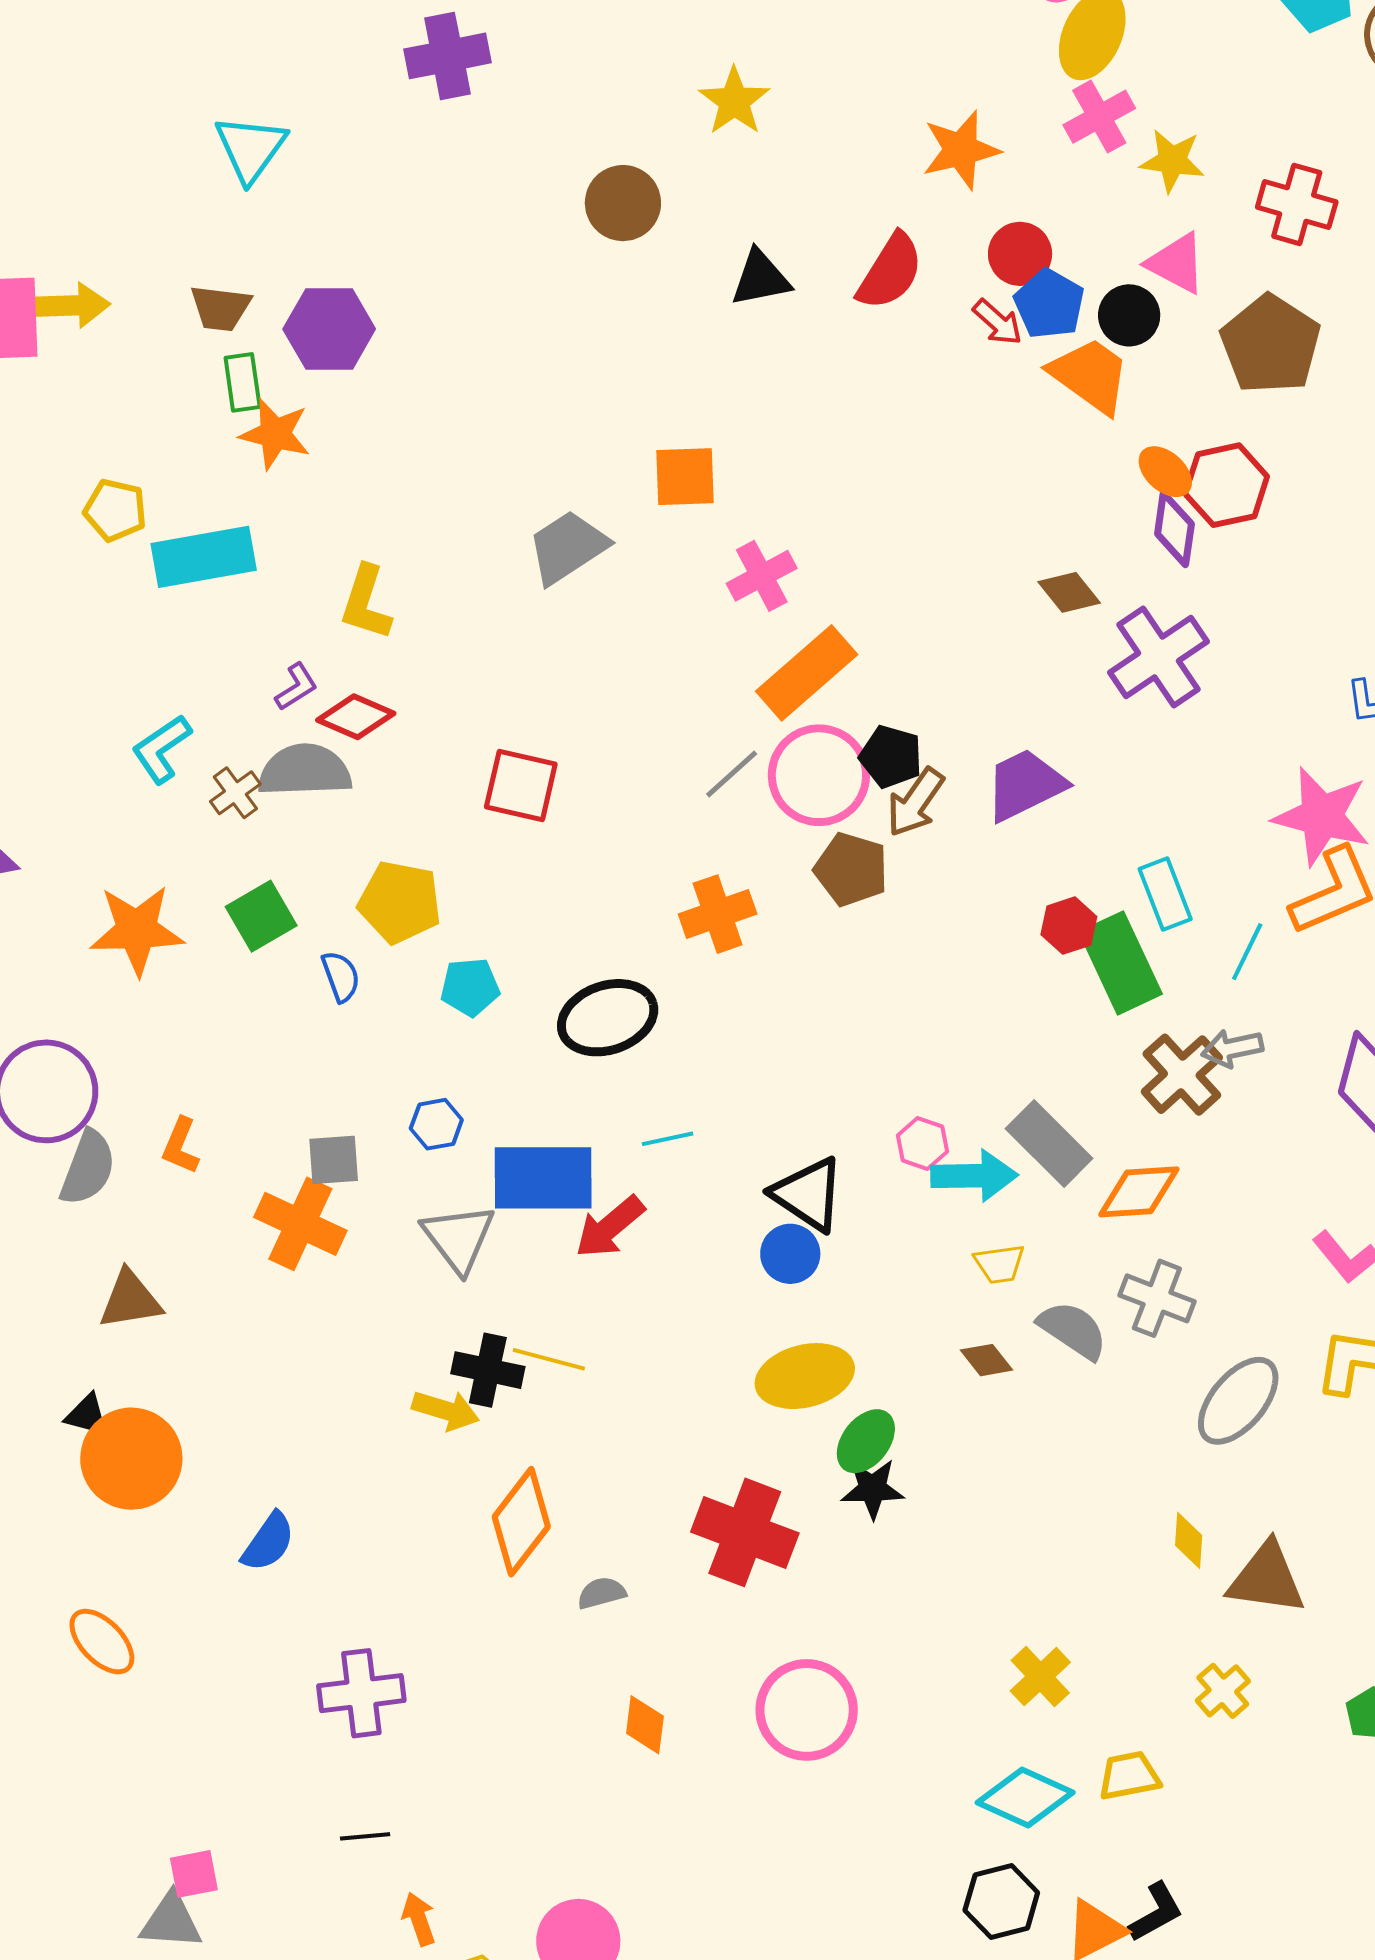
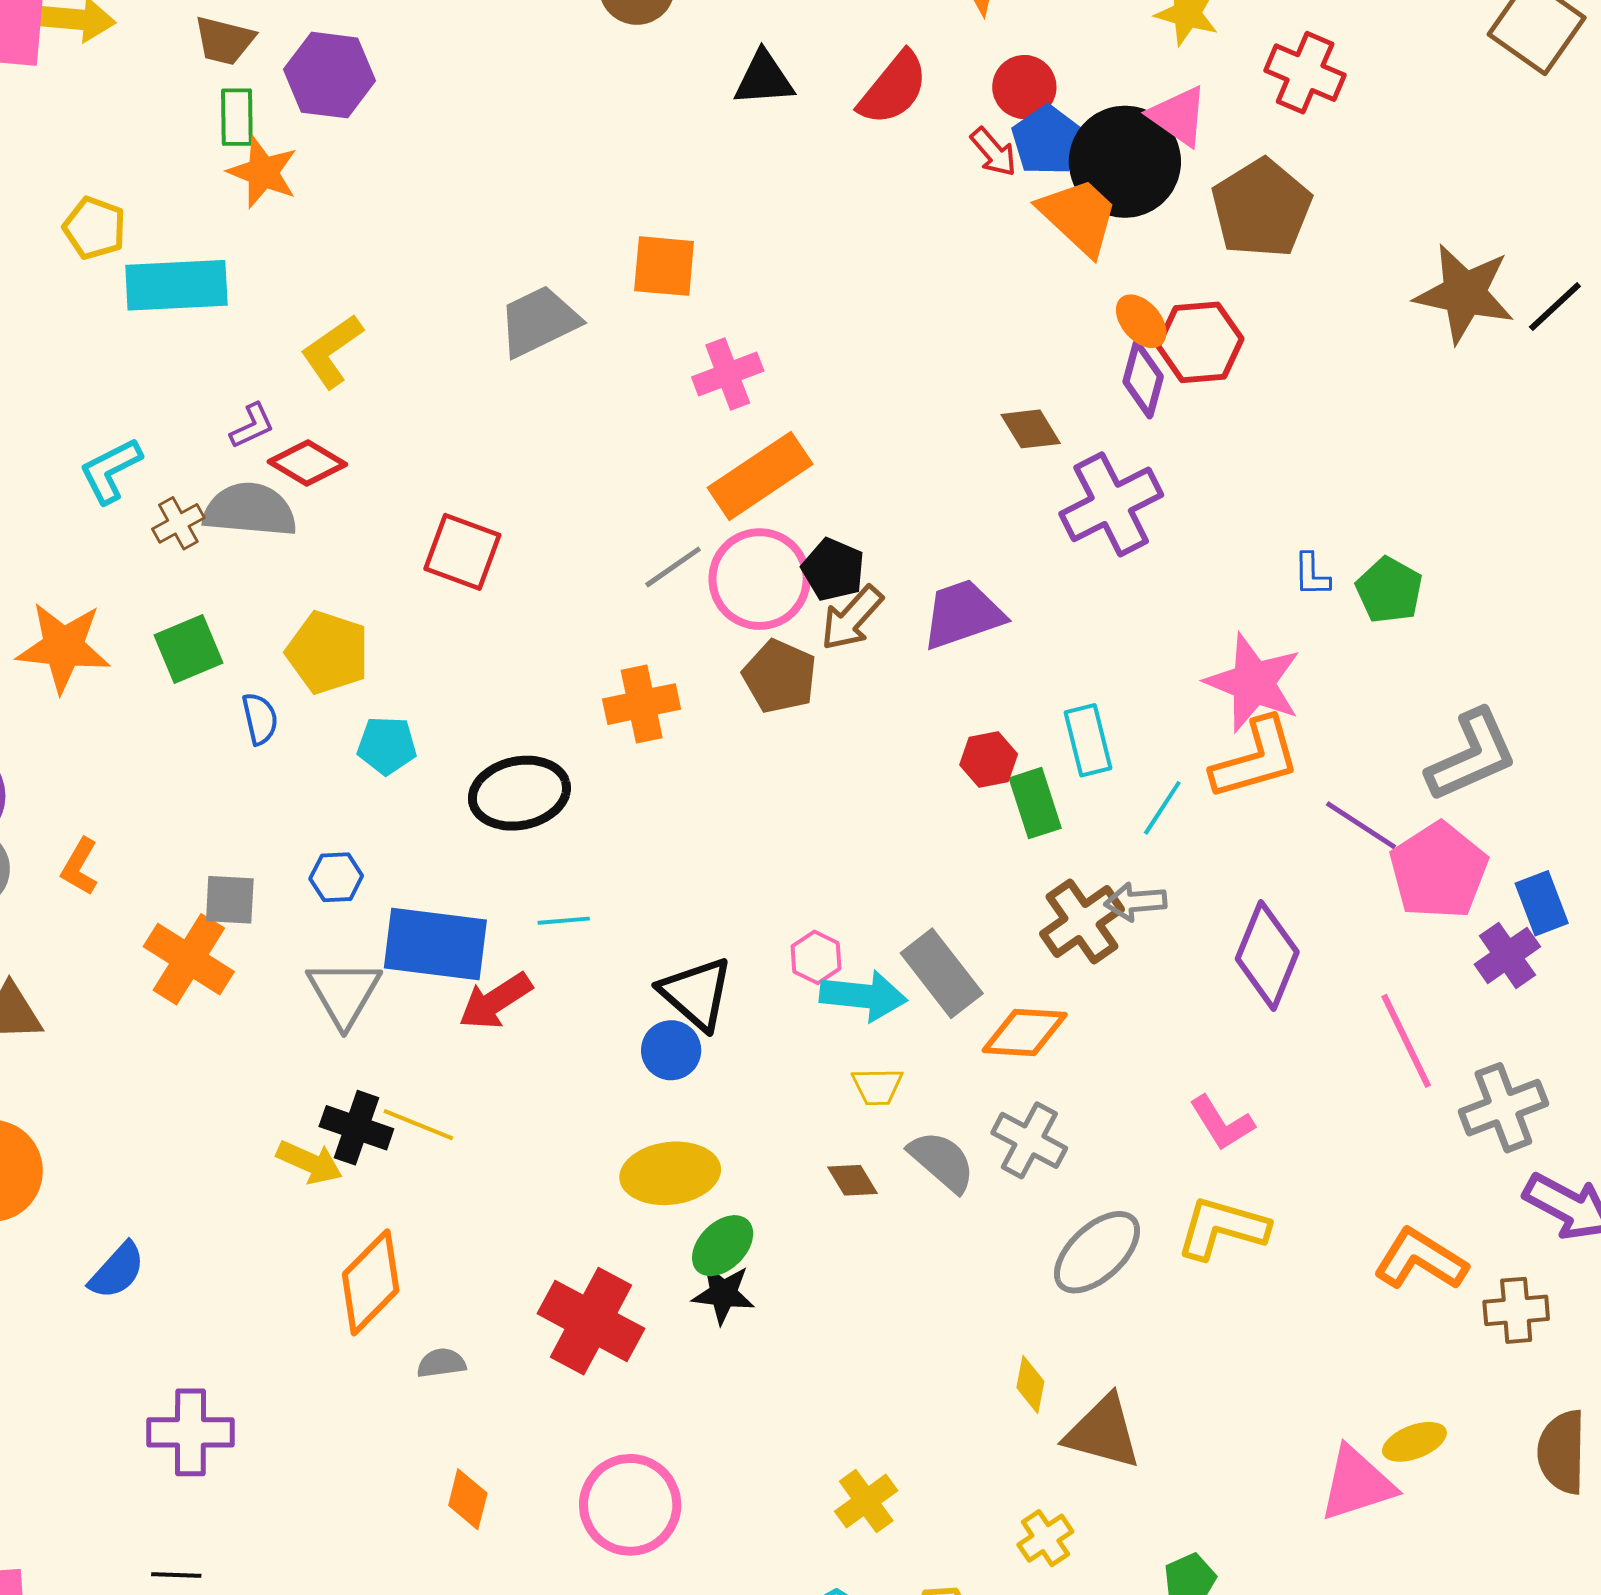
black circle: (1129, 315) -> (1125, 162), size x1.8
yellow L-shape: (366, 603) -> (332, 351), turned 30
green rectangle: (1120, 963) -> (1035, 803), size x0.7

